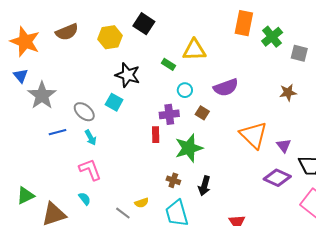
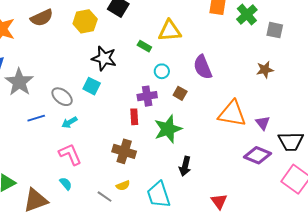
purple semicircle: (226, 87) -> (203, 67), turned 90
orange triangle: (254, 135) -> (232, 114), turned -32
cyan arrow: (91, 138) -> (69, 122), turned 91
brown cross: (173, 180) -> (124, 151), moved, size x1.6

